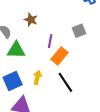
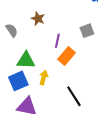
green triangle: (16, 50) -> (26, 60), moved
black line: (65, 82) -> (74, 96), moved

